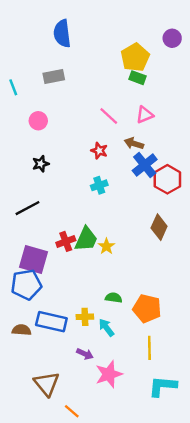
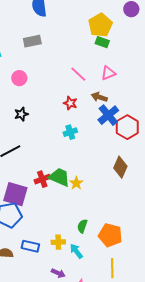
green trapezoid: (86, 239) -> (59, 177), turned -90
green semicircle: (114, 298) -> (82, 226), turned -80
blue rectangle: (51, 322) -> (30, 246), size x0.7

